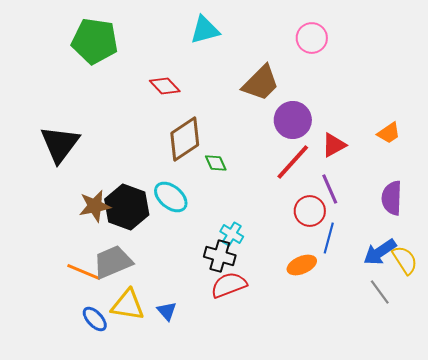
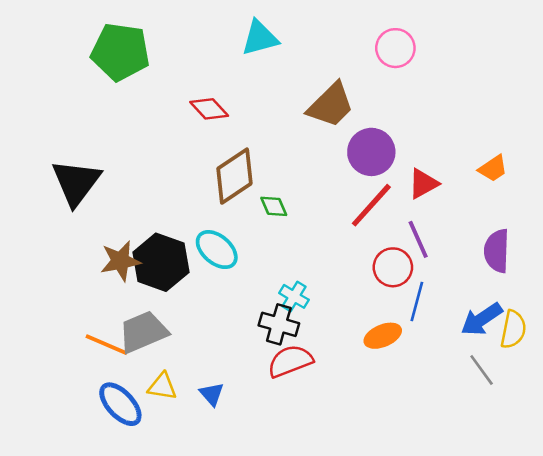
yellow semicircle: (405, 260) -> (513, 329), turned 44
yellow triangle: (128, 305) -> (162, 386), size x0.7
blue ellipse: (95, 319) -> (120, 404), size x1.4

